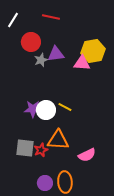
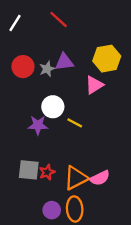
red line: (51, 17) -> (59, 19), turned 30
red circle: (31, 42) -> (23, 67), moved
pink triangle: (82, 63) -> (94, 85), moved, turned -36
white circle: (46, 110) -> (53, 107), moved
orange triangle: (58, 140) -> (76, 178), moved, turned -30

